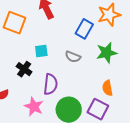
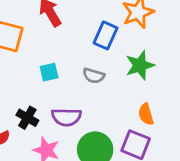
black cross: (24, 69) -> (27, 118), moved
purple semicircle: (51, 84) -> (66, 117), turned 90

